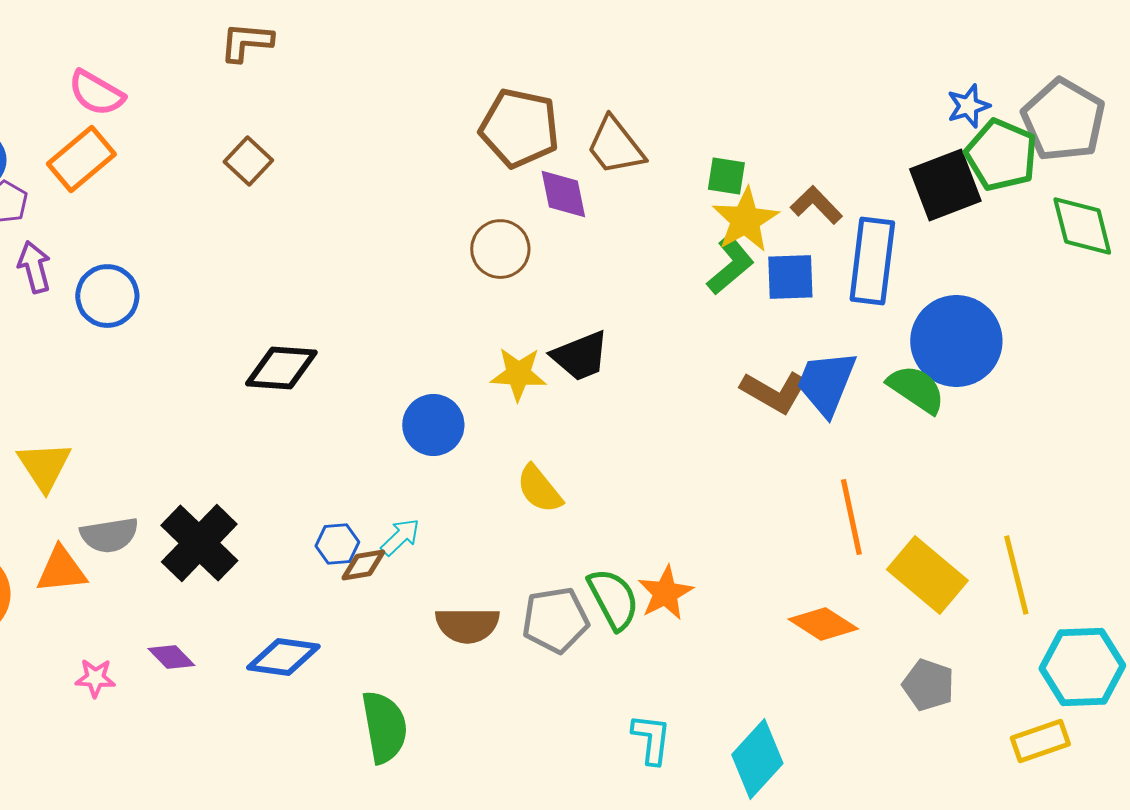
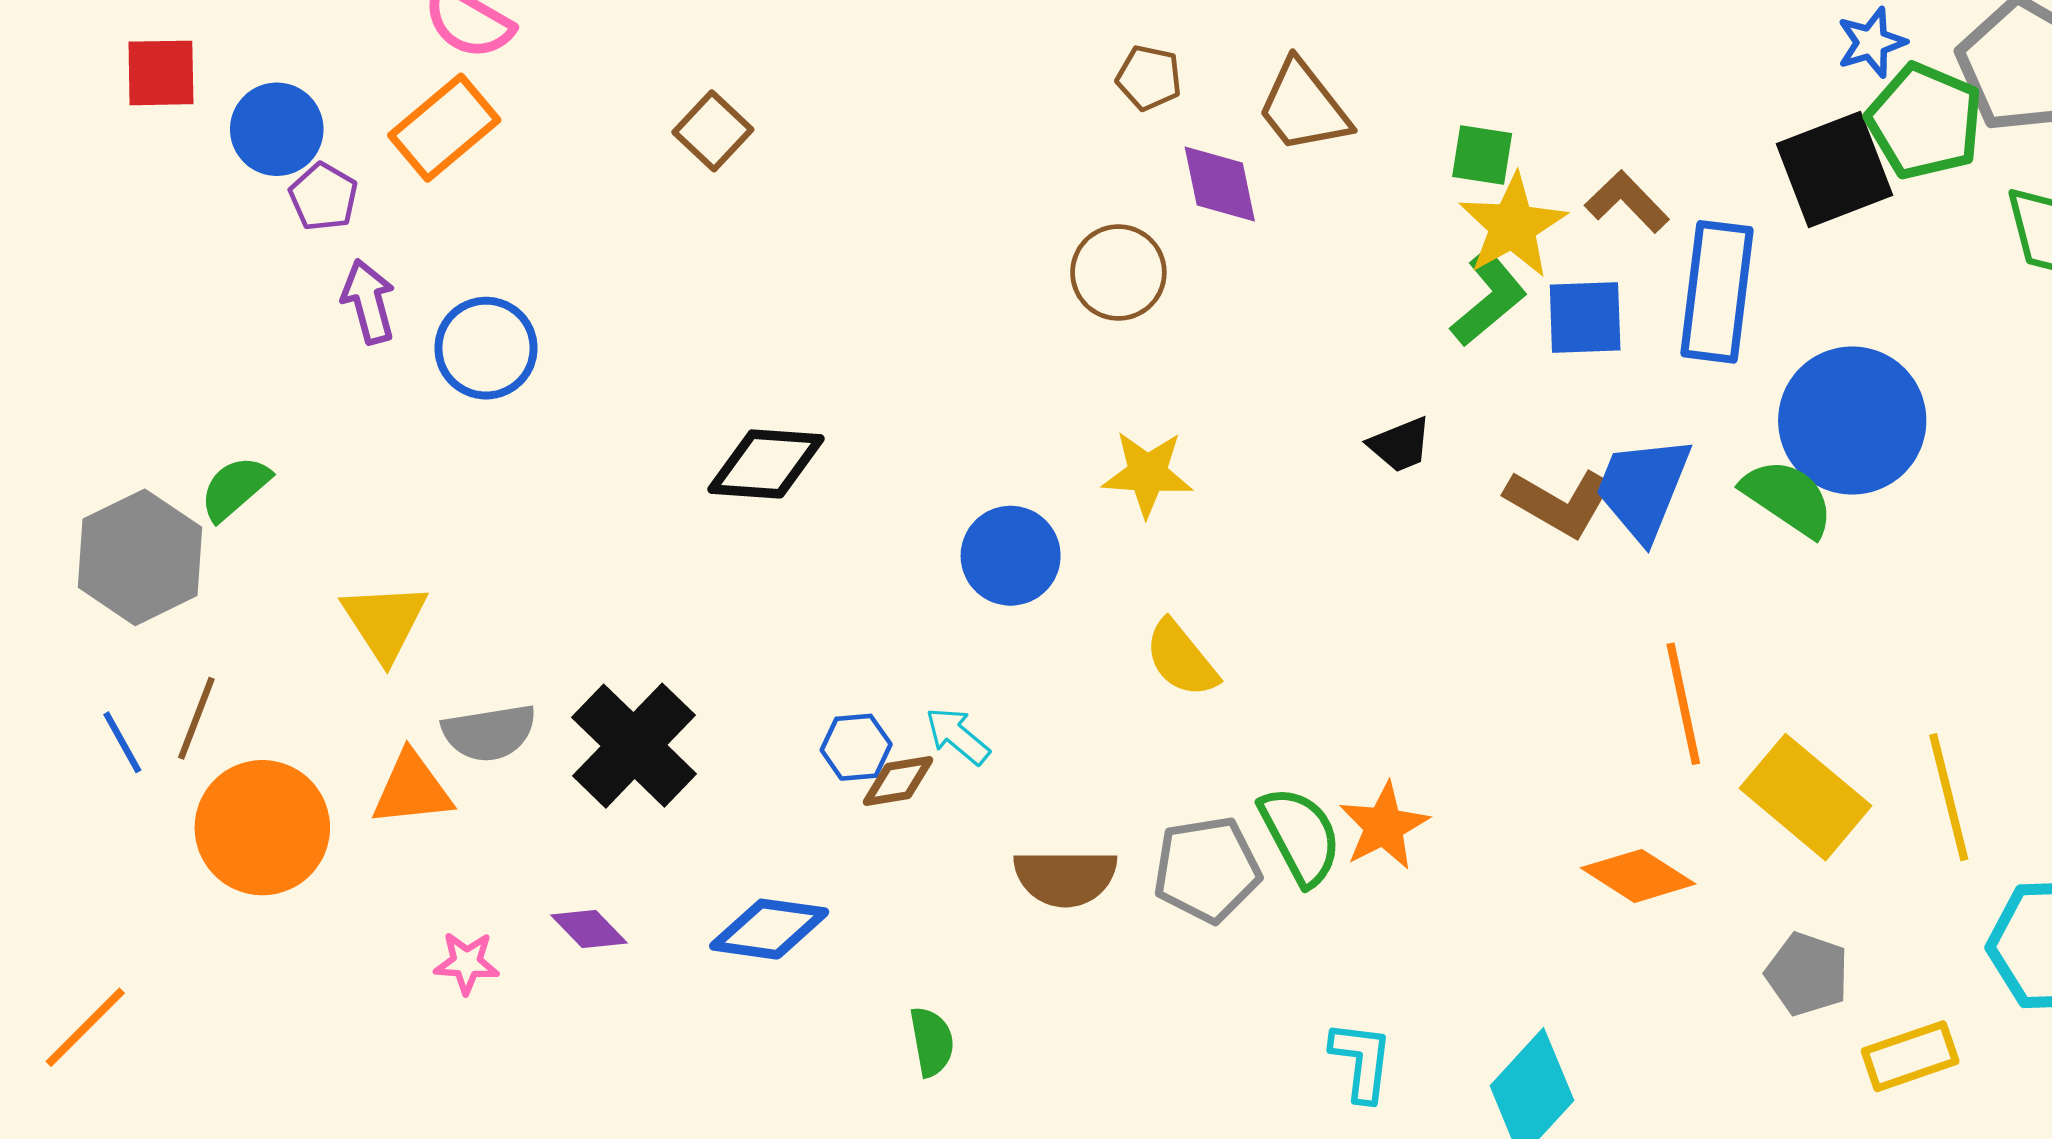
brown pentagon: (519, 128) -> (1149, 78), size x0.5
black trapezoid: (580, 356) -> (1400, 445), moved, size x0.7
cyan arrow: (400, 537) -> (957, 736), turned -96
green semicircle: (384, 727) -> (932, 1042), size x0.6
yellow rectangle: (1040, 741) -> (1910, 1056), moved

